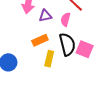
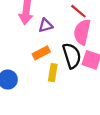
pink semicircle: (66, 19) -> (82, 32), moved, size x1.6

